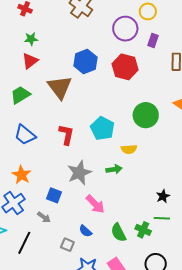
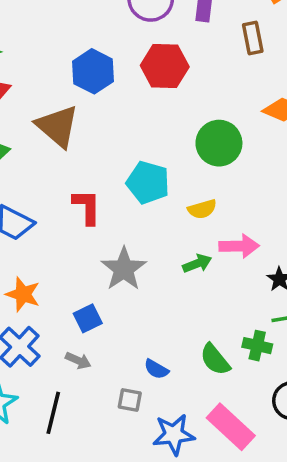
green arrow: (114, 169) -> (197, 264), moved
blue square: (54, 195) -> (88, 318), turned -35
pink arrow: (95, 204) -> (239, 246), moved, turned -35

